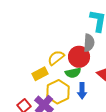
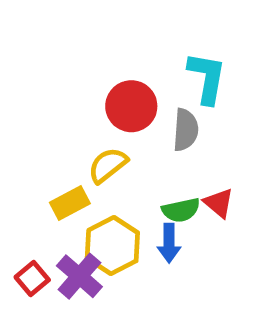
red circle: (79, 57) -> (131, 106), moved
green semicircle: (73, 73) -> (181, 210), moved

